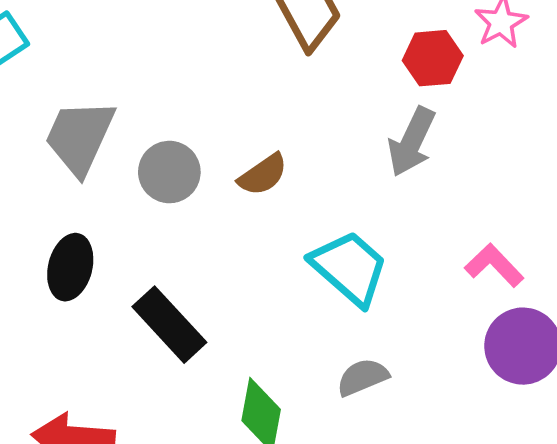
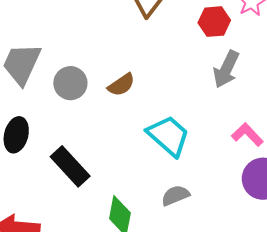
gray arrow: (412, 142) -> (226, 69), moved

